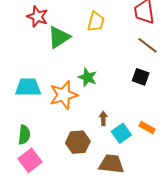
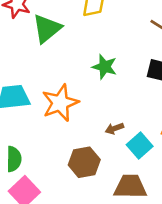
green star: (88, 77) -> (105, 67), moved
brown arrow: (103, 118) -> (114, 128), turned -104

